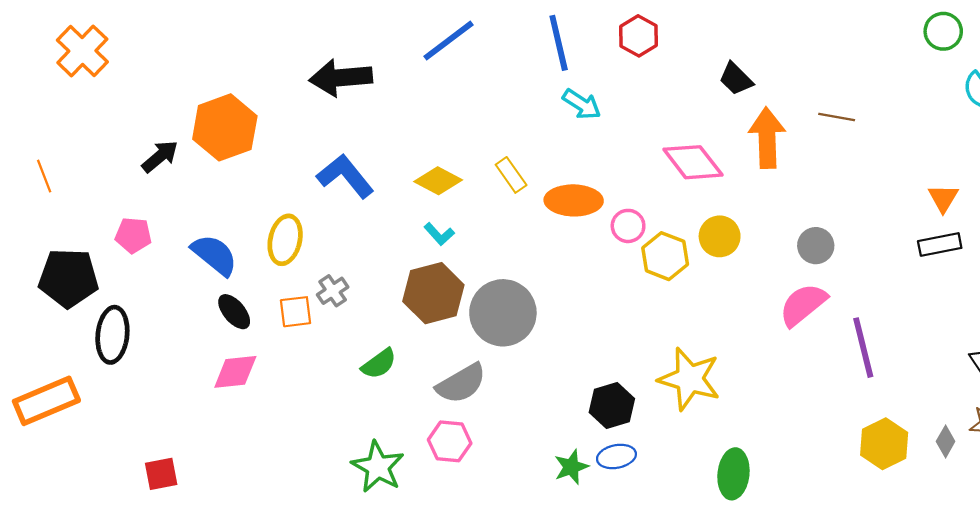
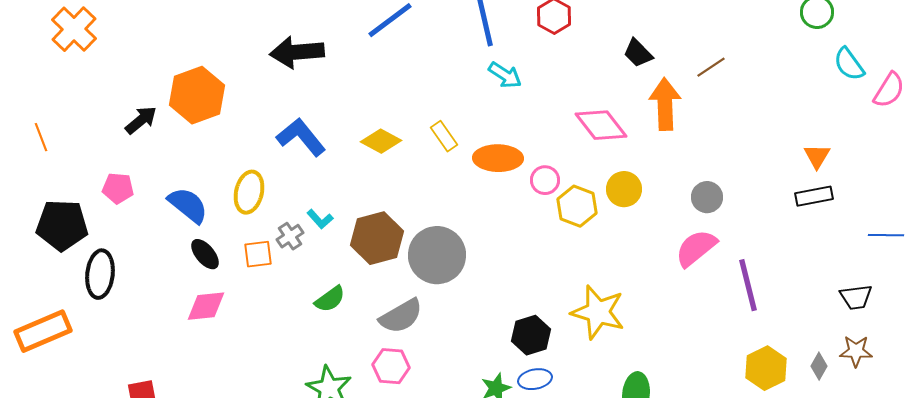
brown line: (837, 117) -> (711, 67), moved, turned -44
cyan L-shape: (439, 234) -> (320, 219), moved

